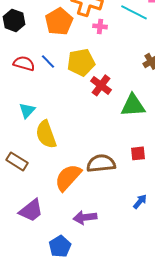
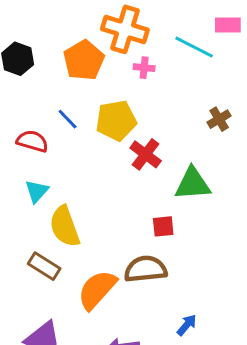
red semicircle: (24, 63) -> (32, 141), moved
red square: (138, 153) -> (163, 226), moved
brown rectangle: (17, 161) -> (44, 266), moved
blue arrow: (140, 201) -> (187, 325), moved

